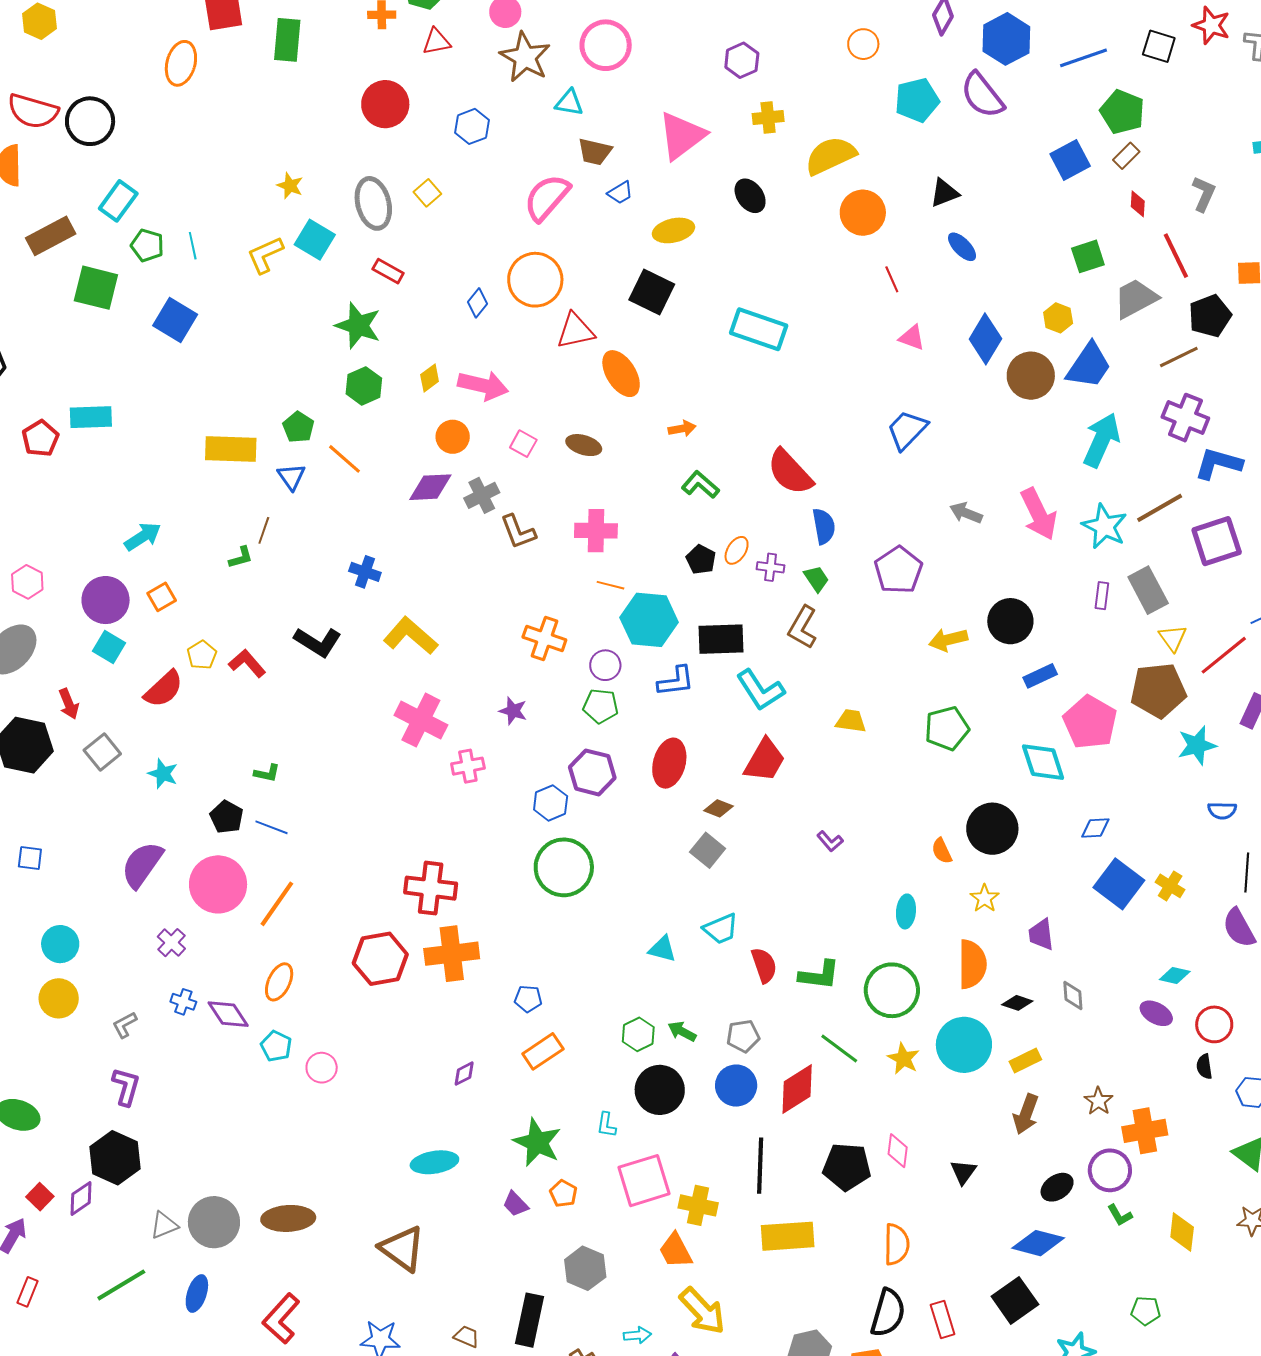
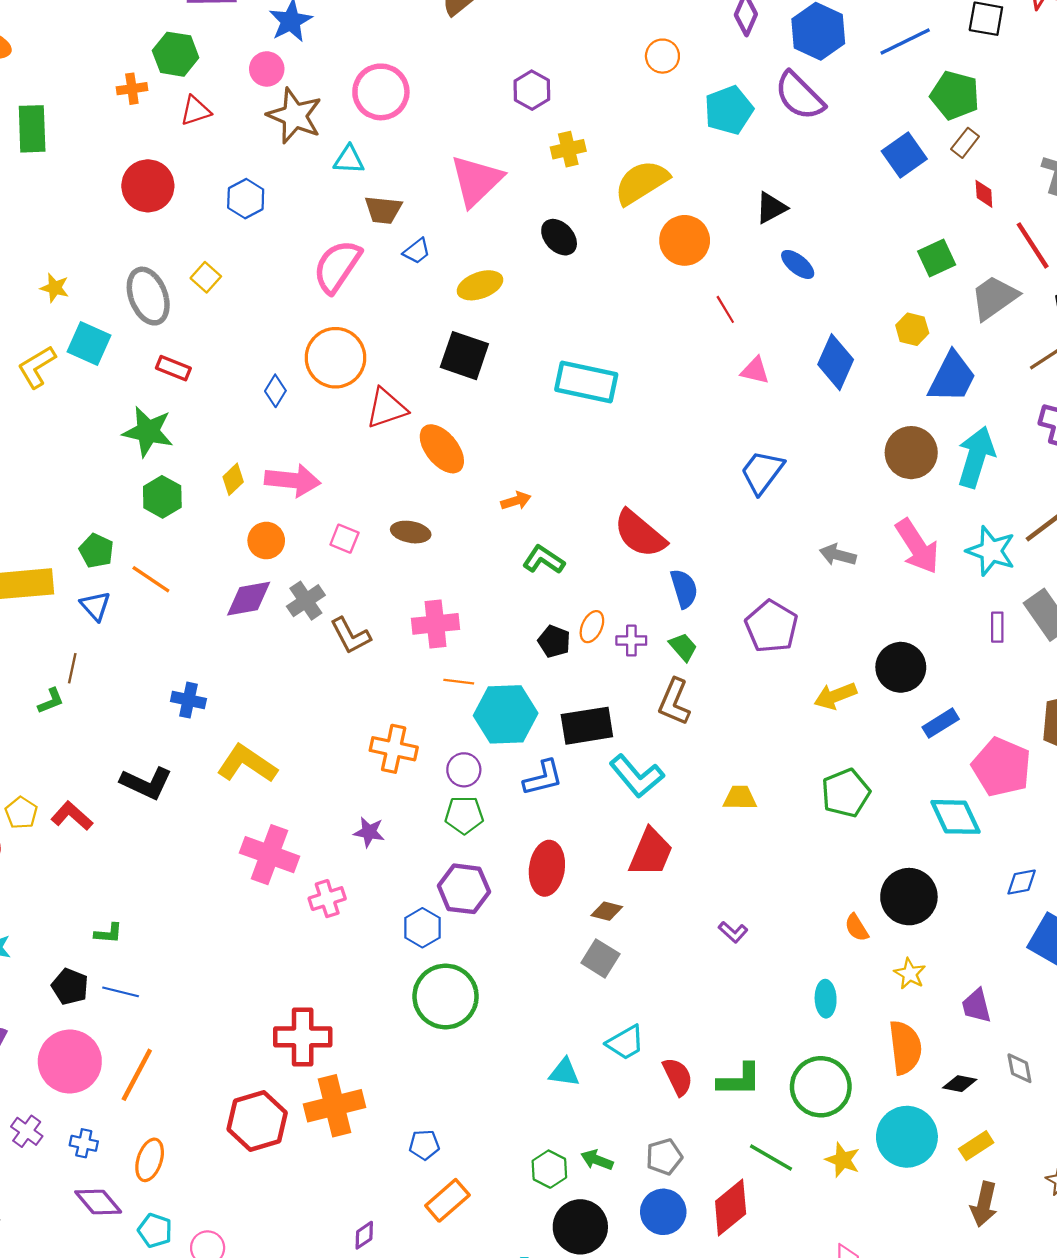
brown circle: (1031, 376) -> (911, 453), moved
blue cross: (183, 1002) -> (84, 1143), moved

